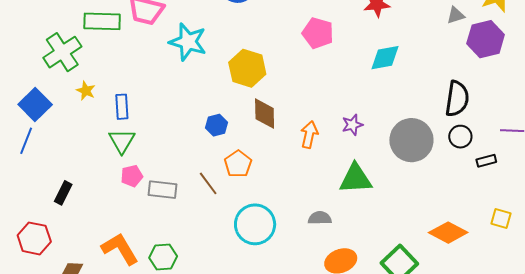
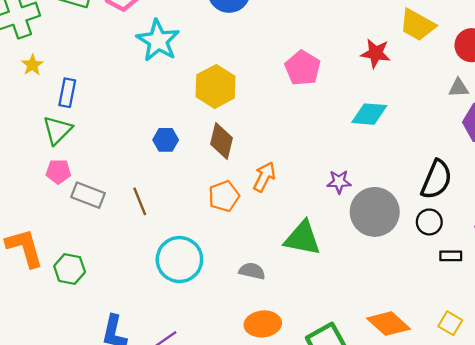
purple star: (352, 125) -> (339, 182), moved
orange pentagon: (238, 164) -> (224, 196), moved

